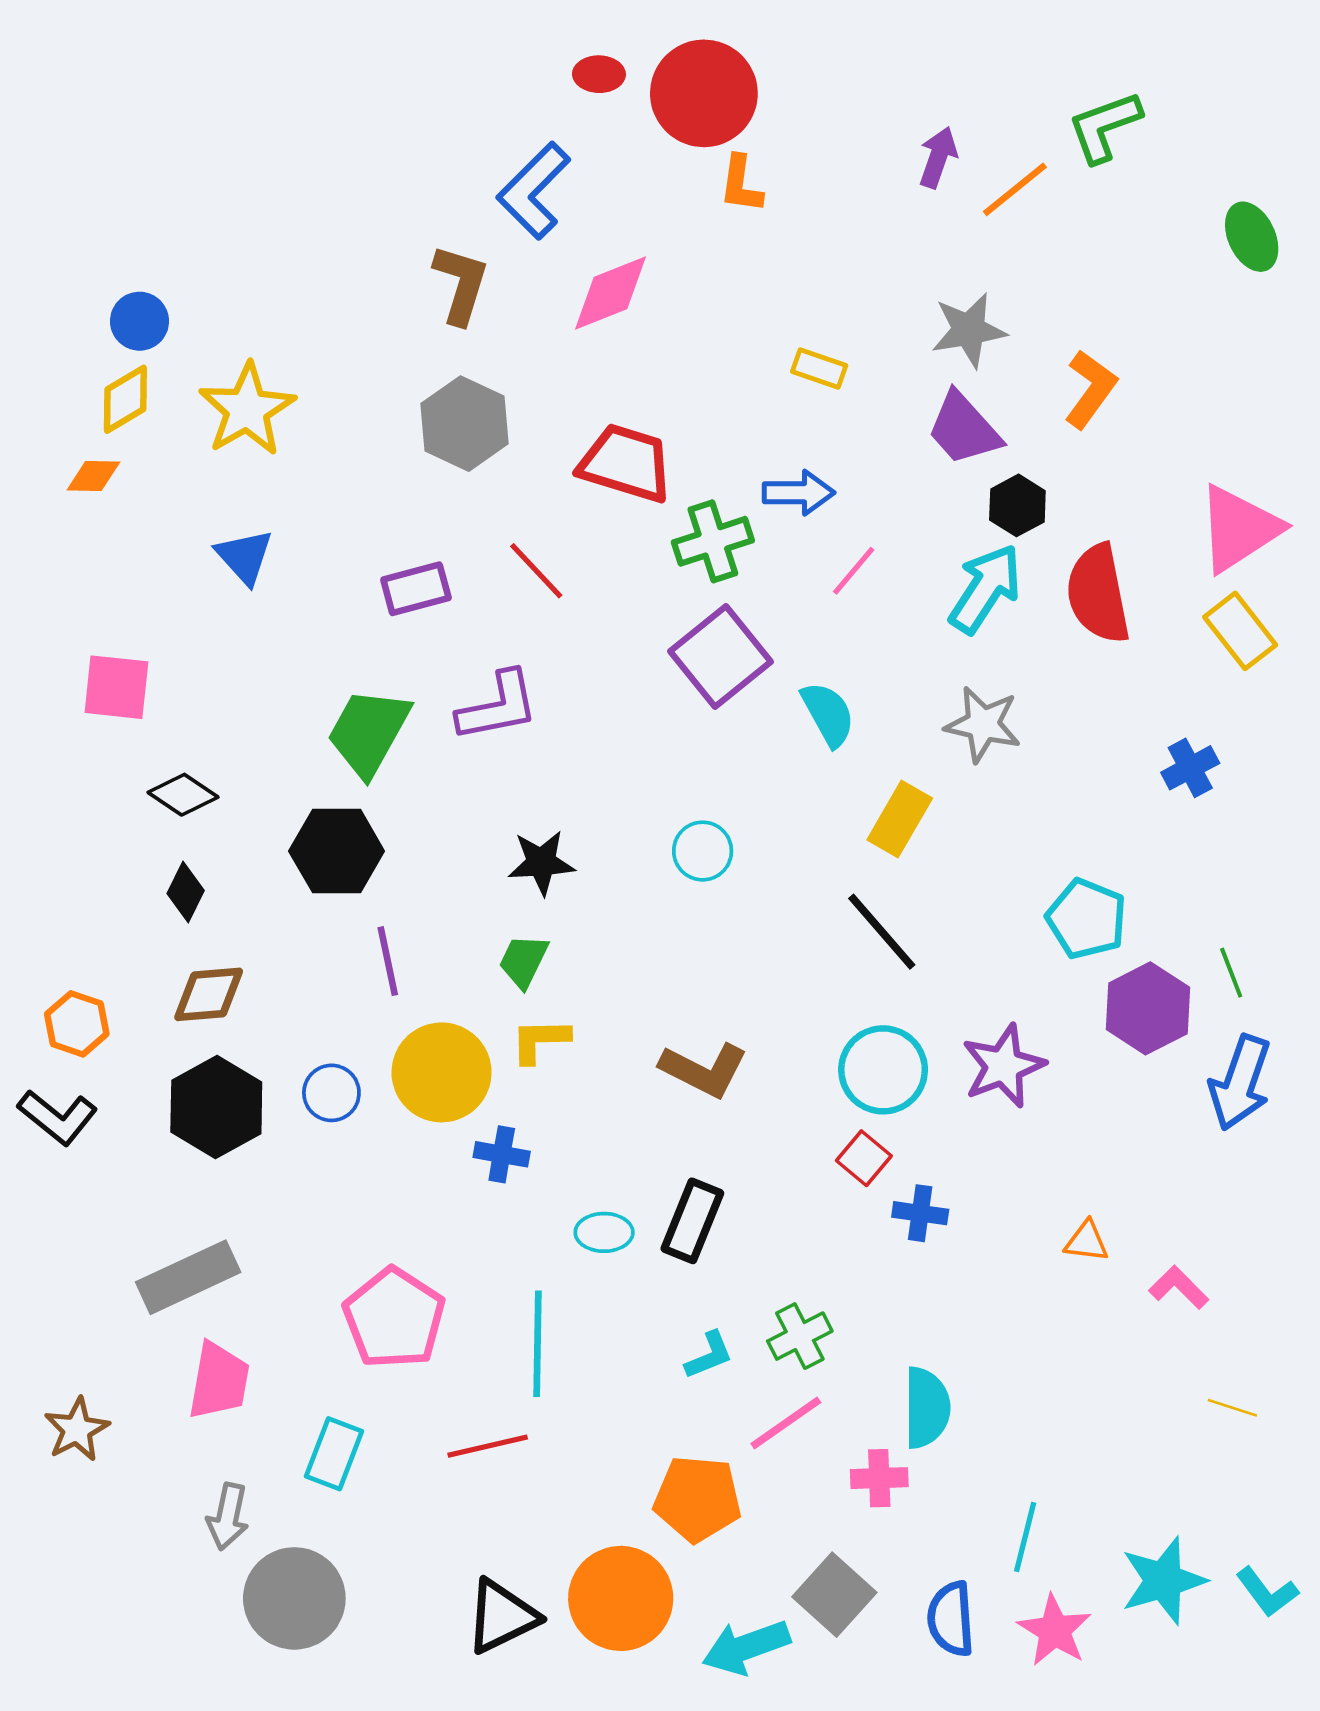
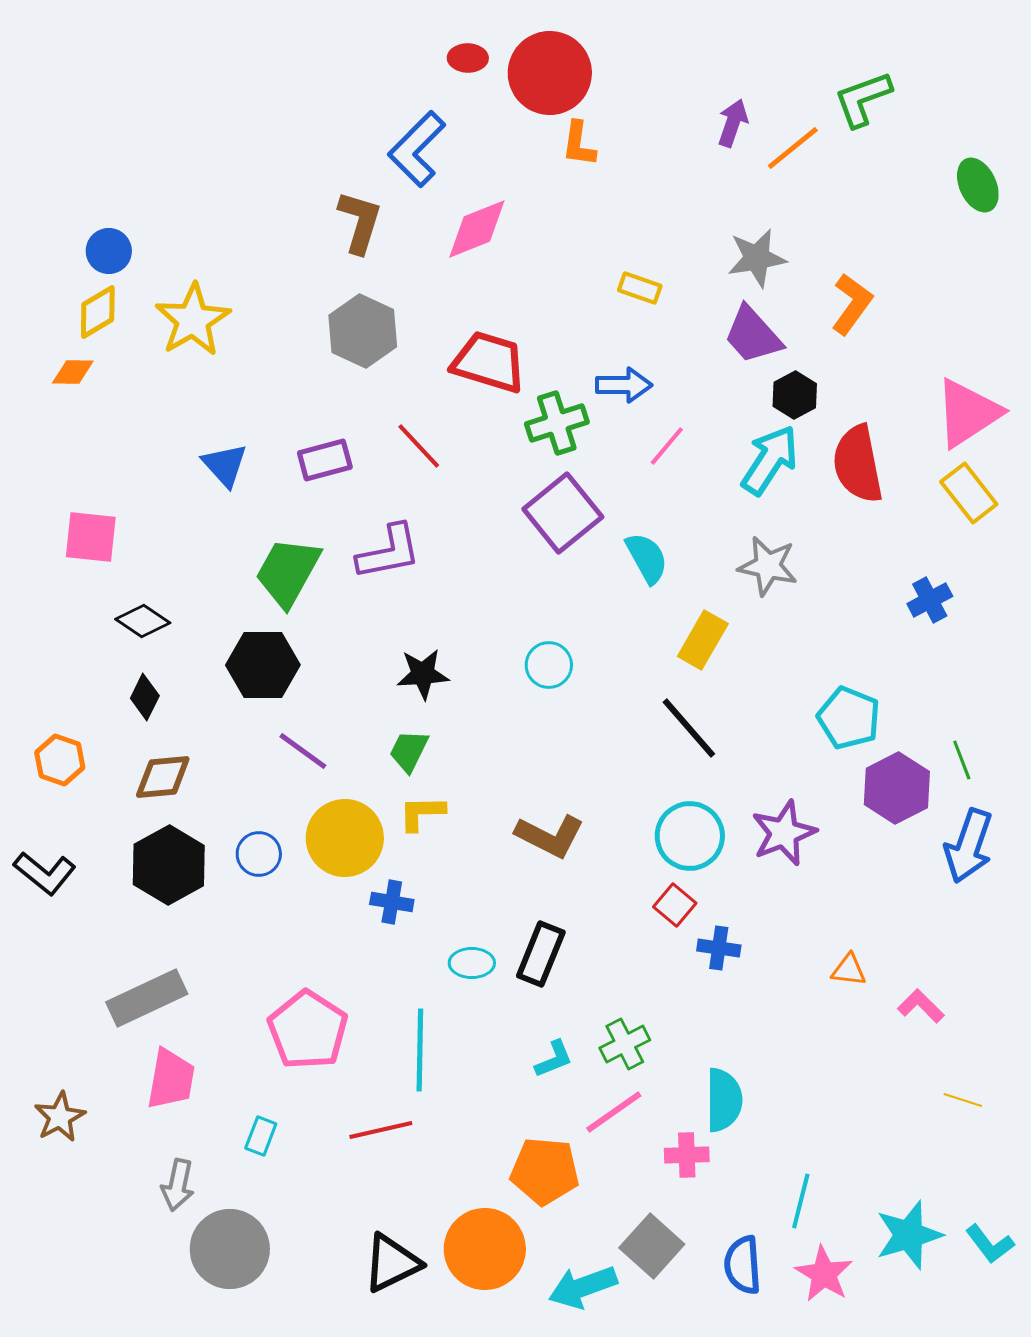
blue triangle: (244, 557) -> (225, 465), moved
purple line: (388, 961) -> (303, 751), turned -42
orange hexagon: (77, 1024) -> (60, 760), moved
cyan rectangle: (334, 1454) -> (261, 1136), size x0.7

